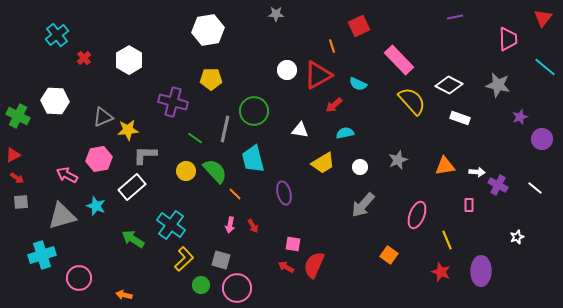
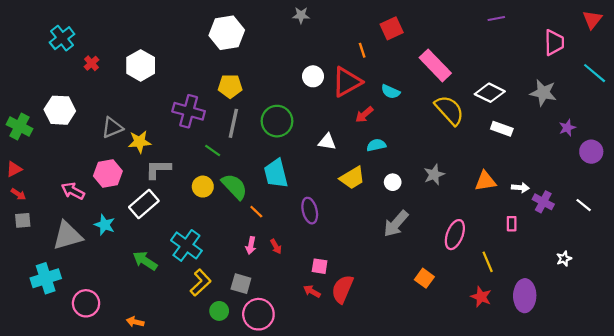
gray line: (225, 129) -> (233, 123), moved

